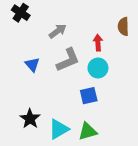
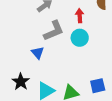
blue triangle: (32, 65) -> (38, 53), moved
blue square: (89, 96) -> (98, 86), moved

